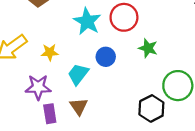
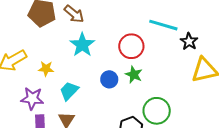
red circle: (124, 17) -> (131, 46), moved
blue circle: (106, 57) -> (109, 79), moved

